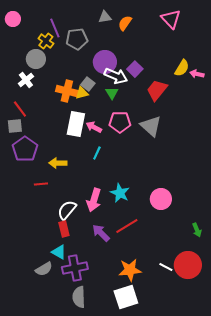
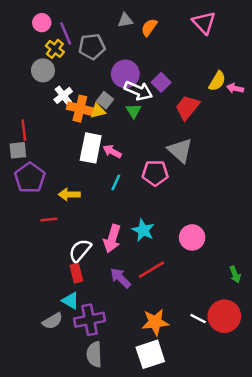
pink circle: (13, 19) -> (42, 23), moved
white cross: (26, 80) -> (63, 95), moved
red line: (20, 109) -> (24, 130), turned 30
pink pentagon: (120, 122) -> (155, 173), moved

